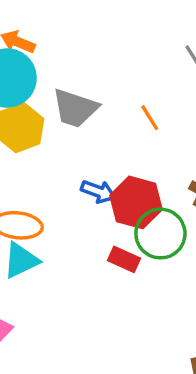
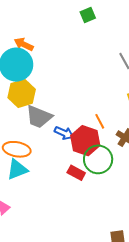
gray trapezoid: (75, 108) -> (39, 117), moved
orange line: (150, 118) -> (100, 121), moved

